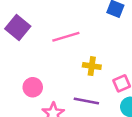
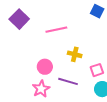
pink circle: (33, 87) -> (45, 67), moved

